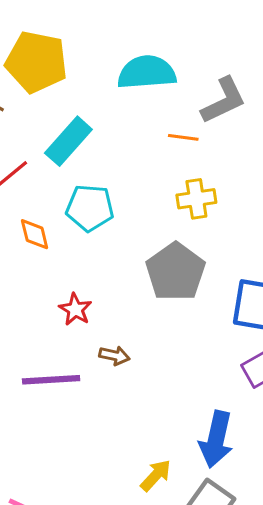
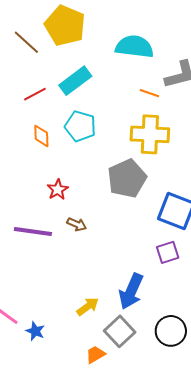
yellow cross: (196, 199) -> (150, 134), size x1.5

